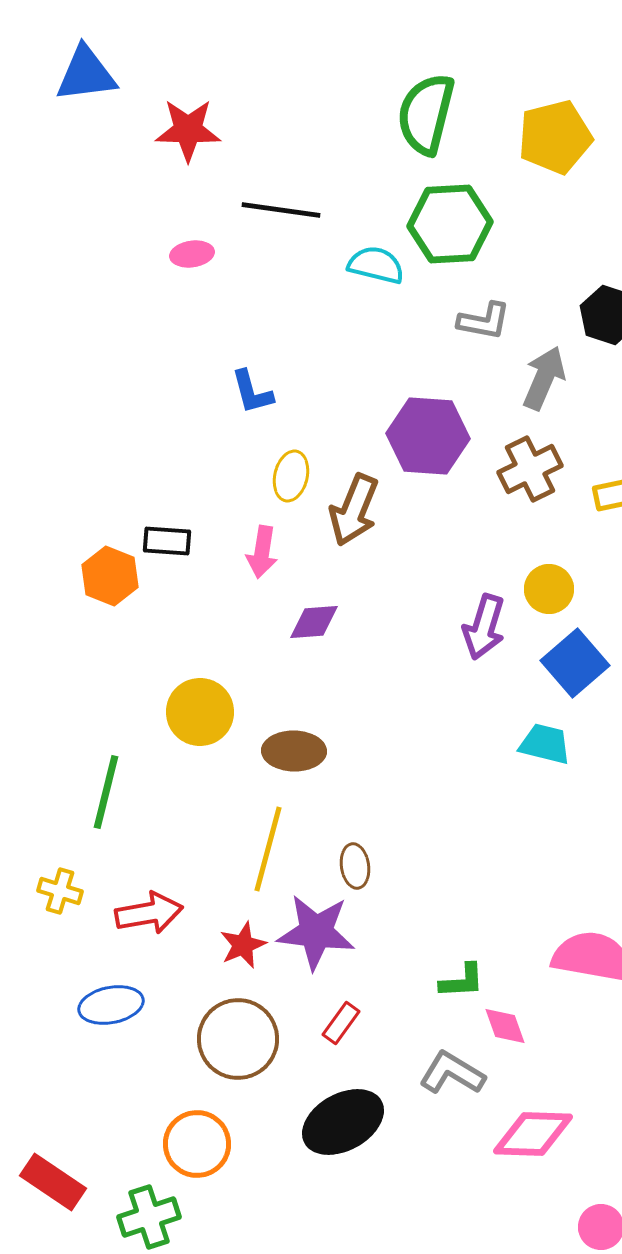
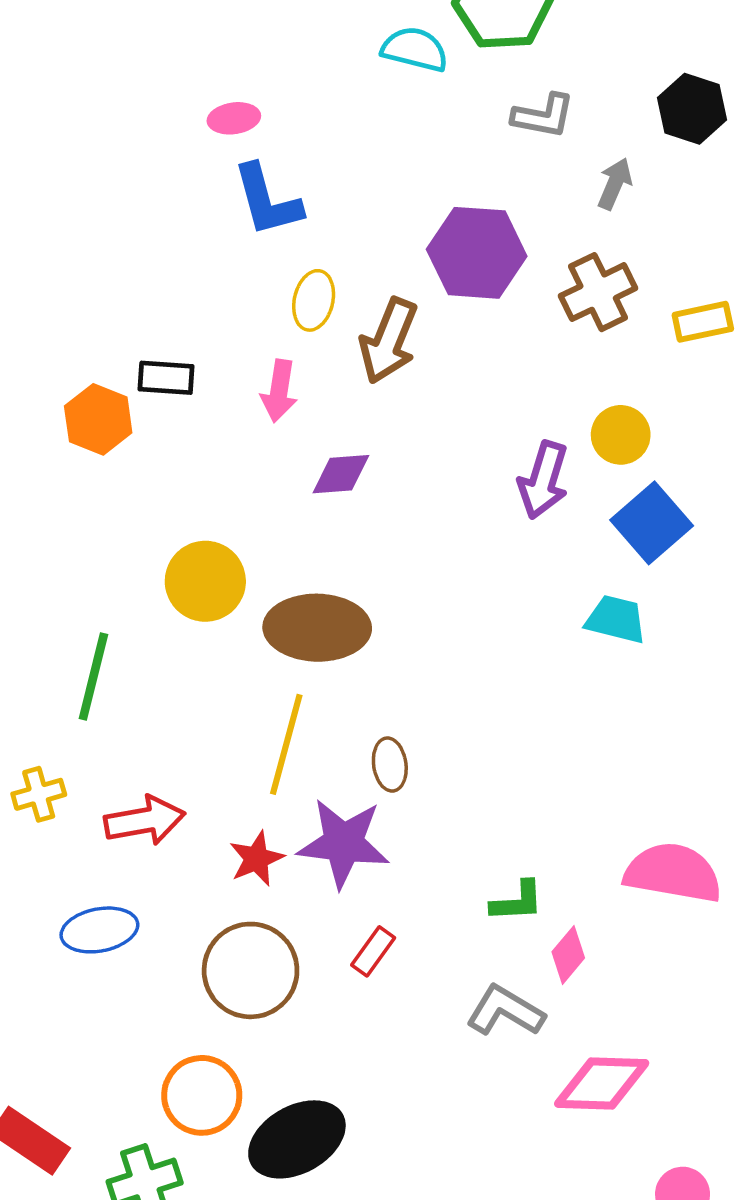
pink ellipse: (192, 254) -> (234, 118), moved
gray arrow: (544, 378) -> (615, 184), size x0.7
blue L-shape: (252, 392) -> (267, 200), size x1.4
brown ellipse: (294, 751) -> (317, 628), size x1.4
yellow cross: (60, 891) -> (39, 794), turned -33
pink diamond: (505, 1026) -> (568, 955), turned 60
black ellipse: (343, 1122) -> (297, 1139), moved

